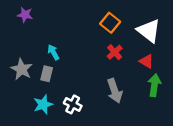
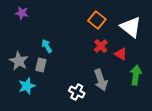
red triangle: (146, 61) -> (121, 54), moved
cyan star: (43, 104) -> (27, 86), moved
white cross: (73, 104) -> (77, 92), moved

